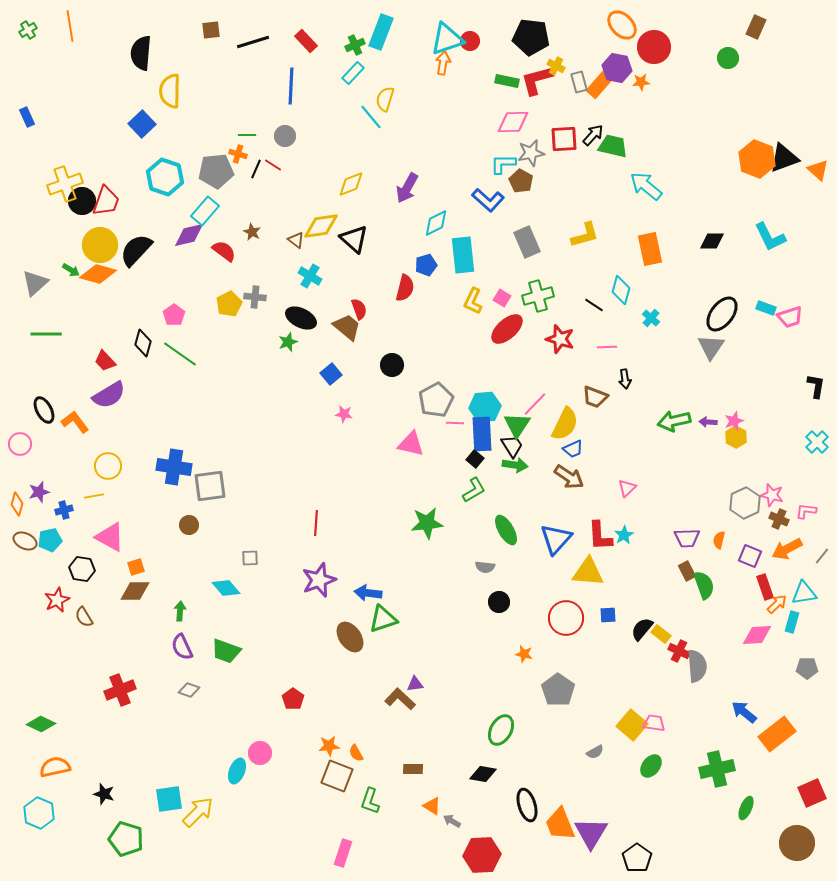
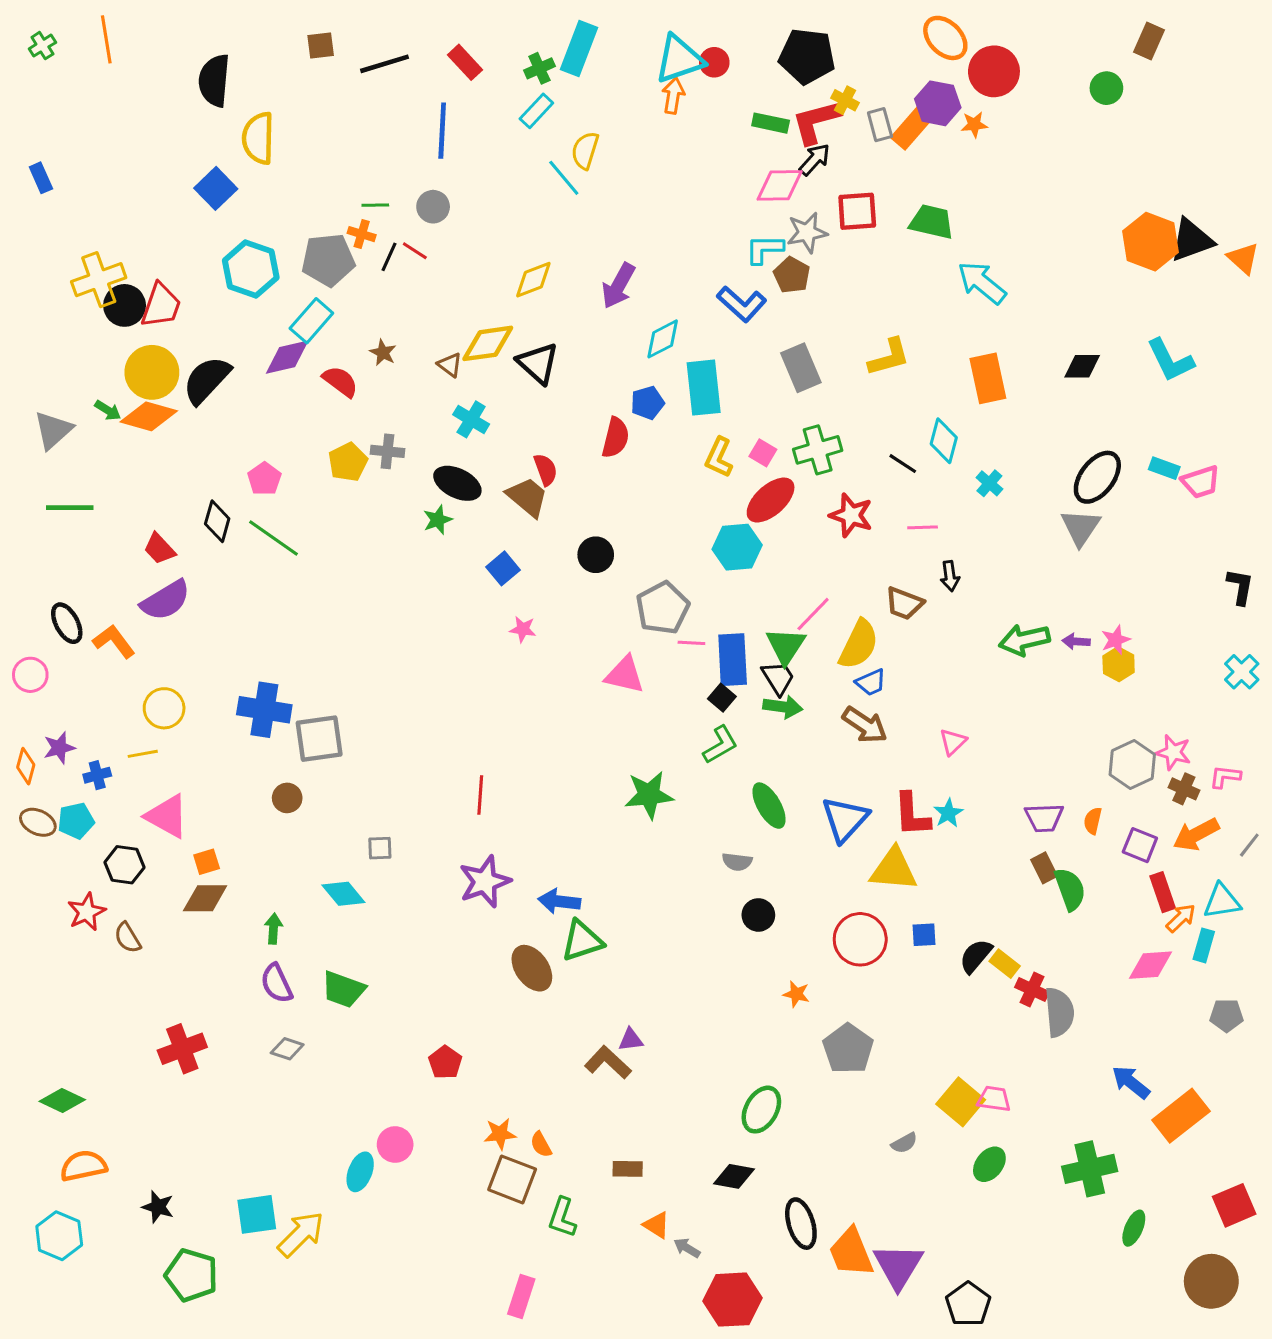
black arrow: (593, 135) -> (815, 160), moved
cyan hexagon: (485, 407) -> (737, 547), moved

